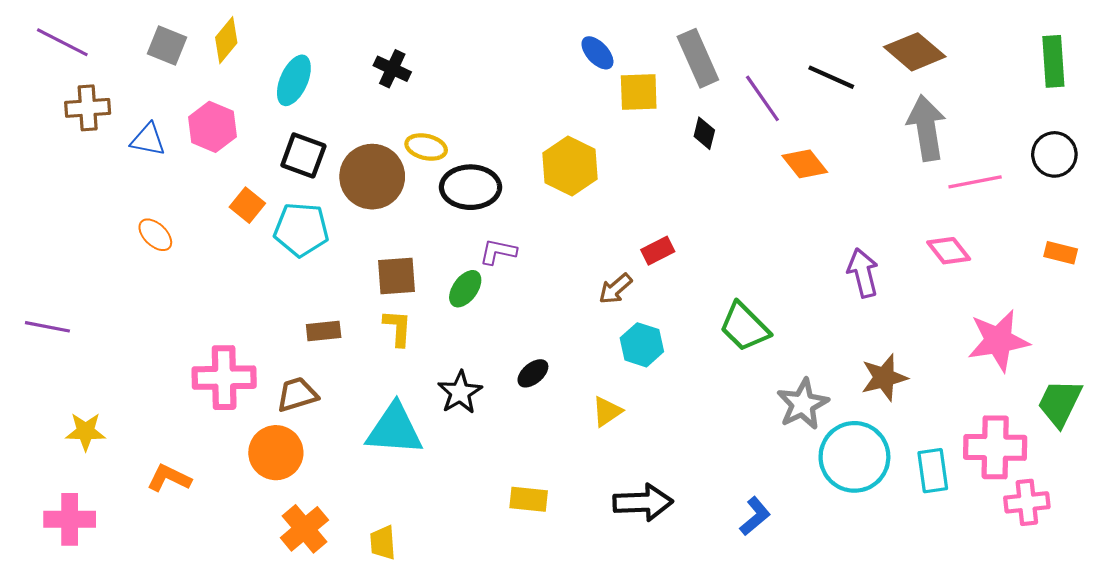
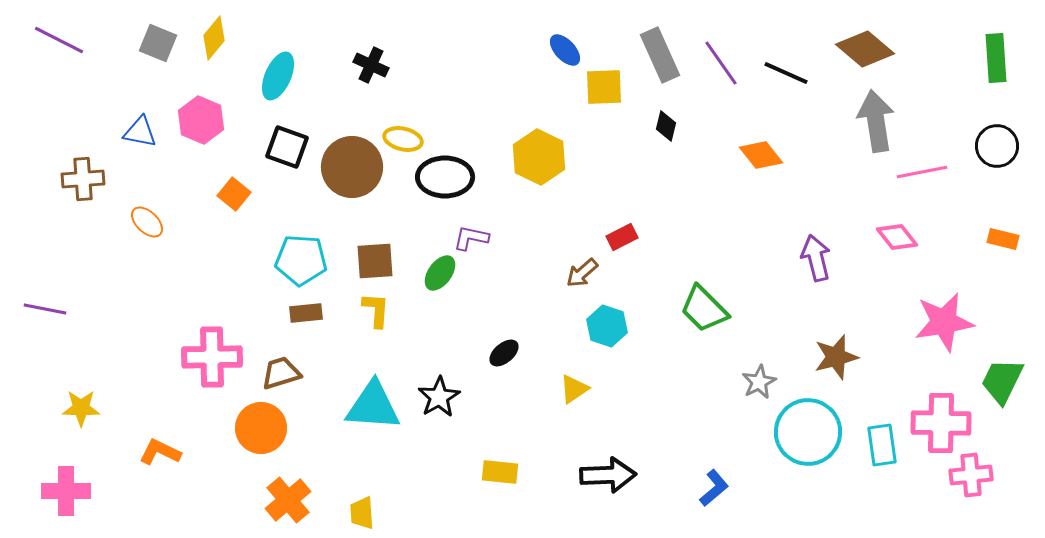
purple line: (762, 98) -> (721, 63), moved
brown cross: (88, 108) -> (83, 179), moved
cyan pentagon: (301, 229) -> (301, 260), moved
black star: (460, 392) -> (439, 397), moved
gray star: (803, 404) -> (759, 382), size x0.7

